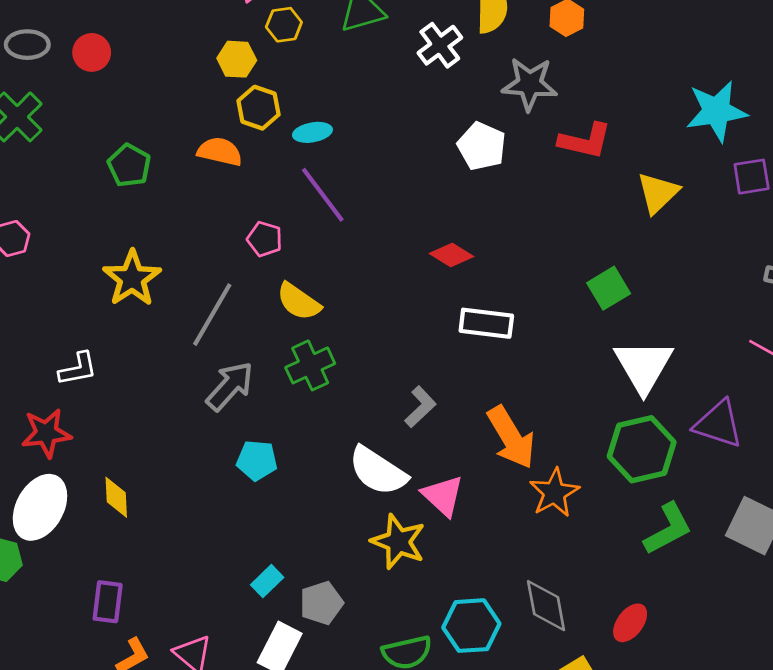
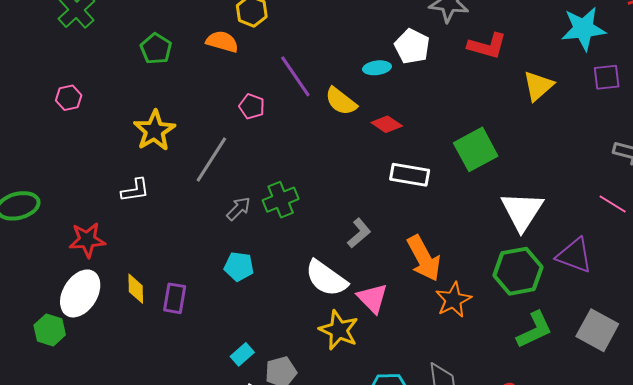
cyan ellipse: (312, 132) -> (377, 68), moved
green square: (609, 288) -> (476, 149), moved, size x1.4
yellow semicircle: (299, 302) -> (341, 101), moved
white L-shape: (78, 369) -> (135, 190), moved
gray arrow: (230, 386) -> (239, 209), moved, size x0.7
purple rectangle: (108, 602) -> (175, 298), moved

